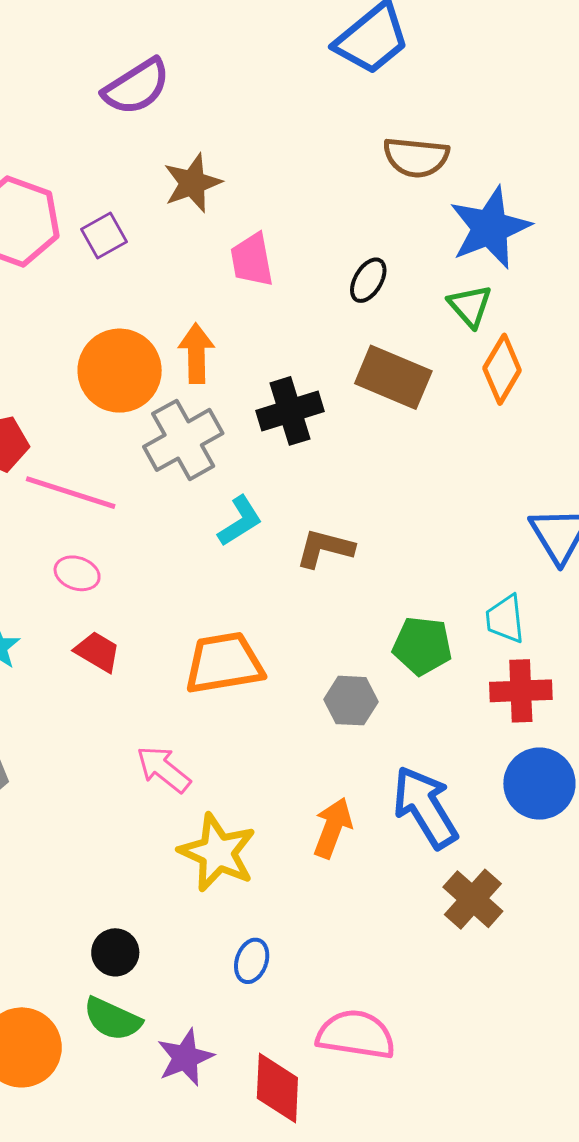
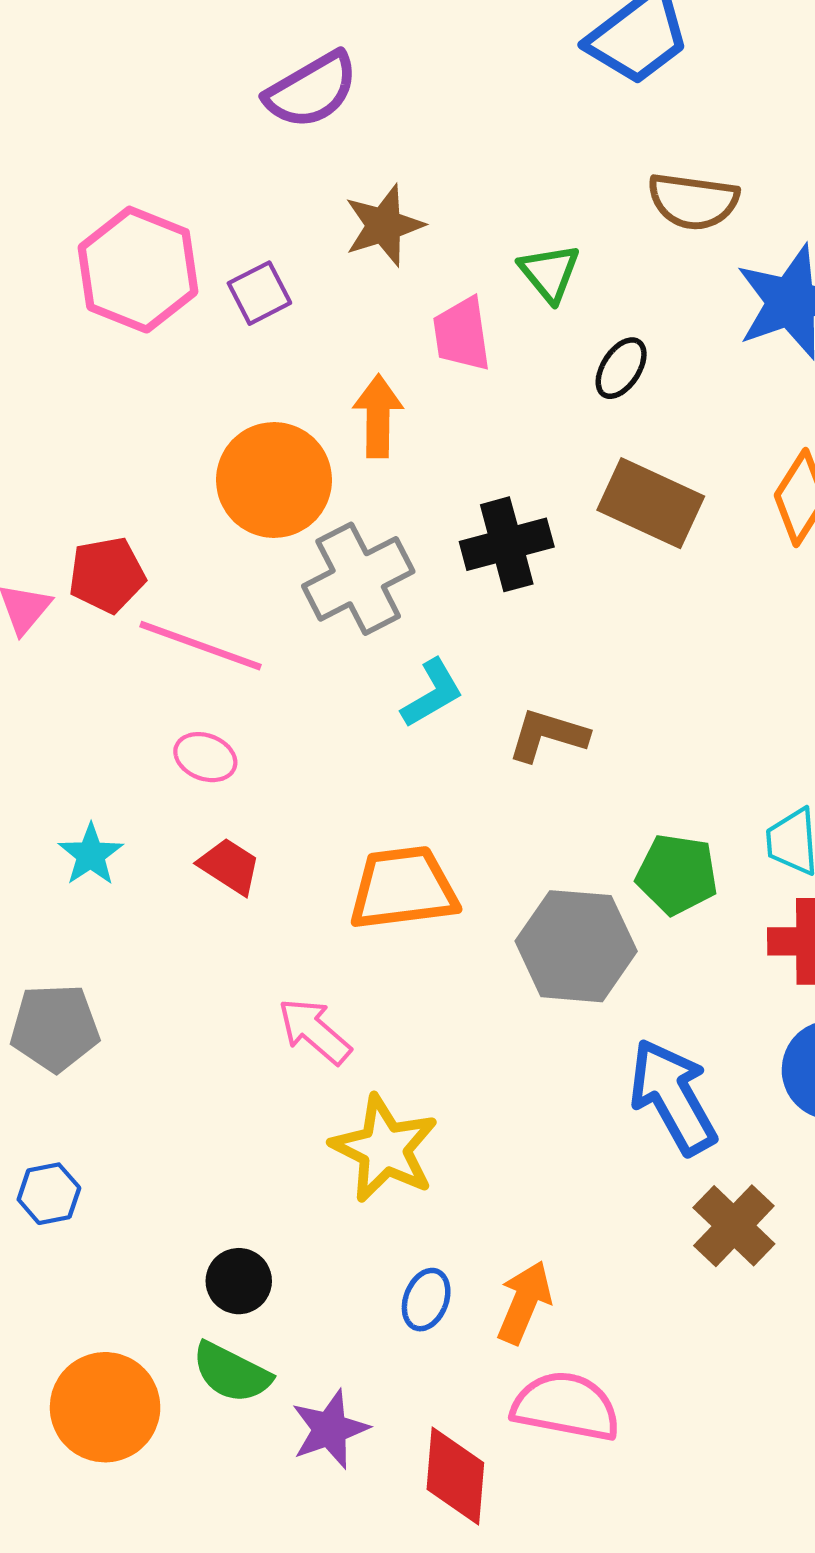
green triangle: (470, 306) -> (549, 273), moved
orange arrow: (196, 353) -> (378, 416), moved
gray hexagon: (351, 701) -> (576, 946), size x1.6
orange arrow: (333, 828) -> (524, 1302), moved

